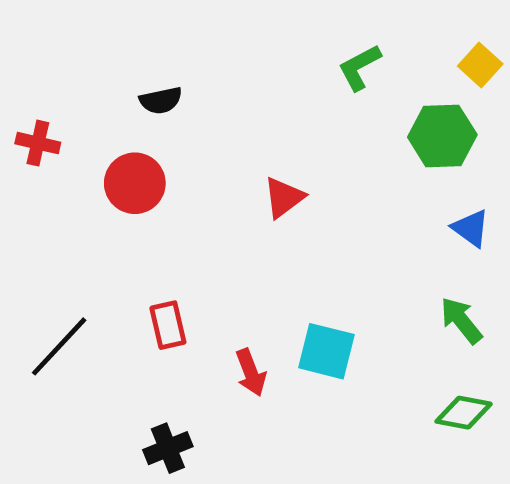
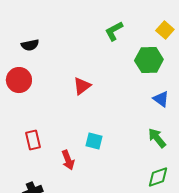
cyan square: (326, 351) -> (94, 141), moved, size x0.7
green diamond: (464, 413) -> (158, 177), turned -30

